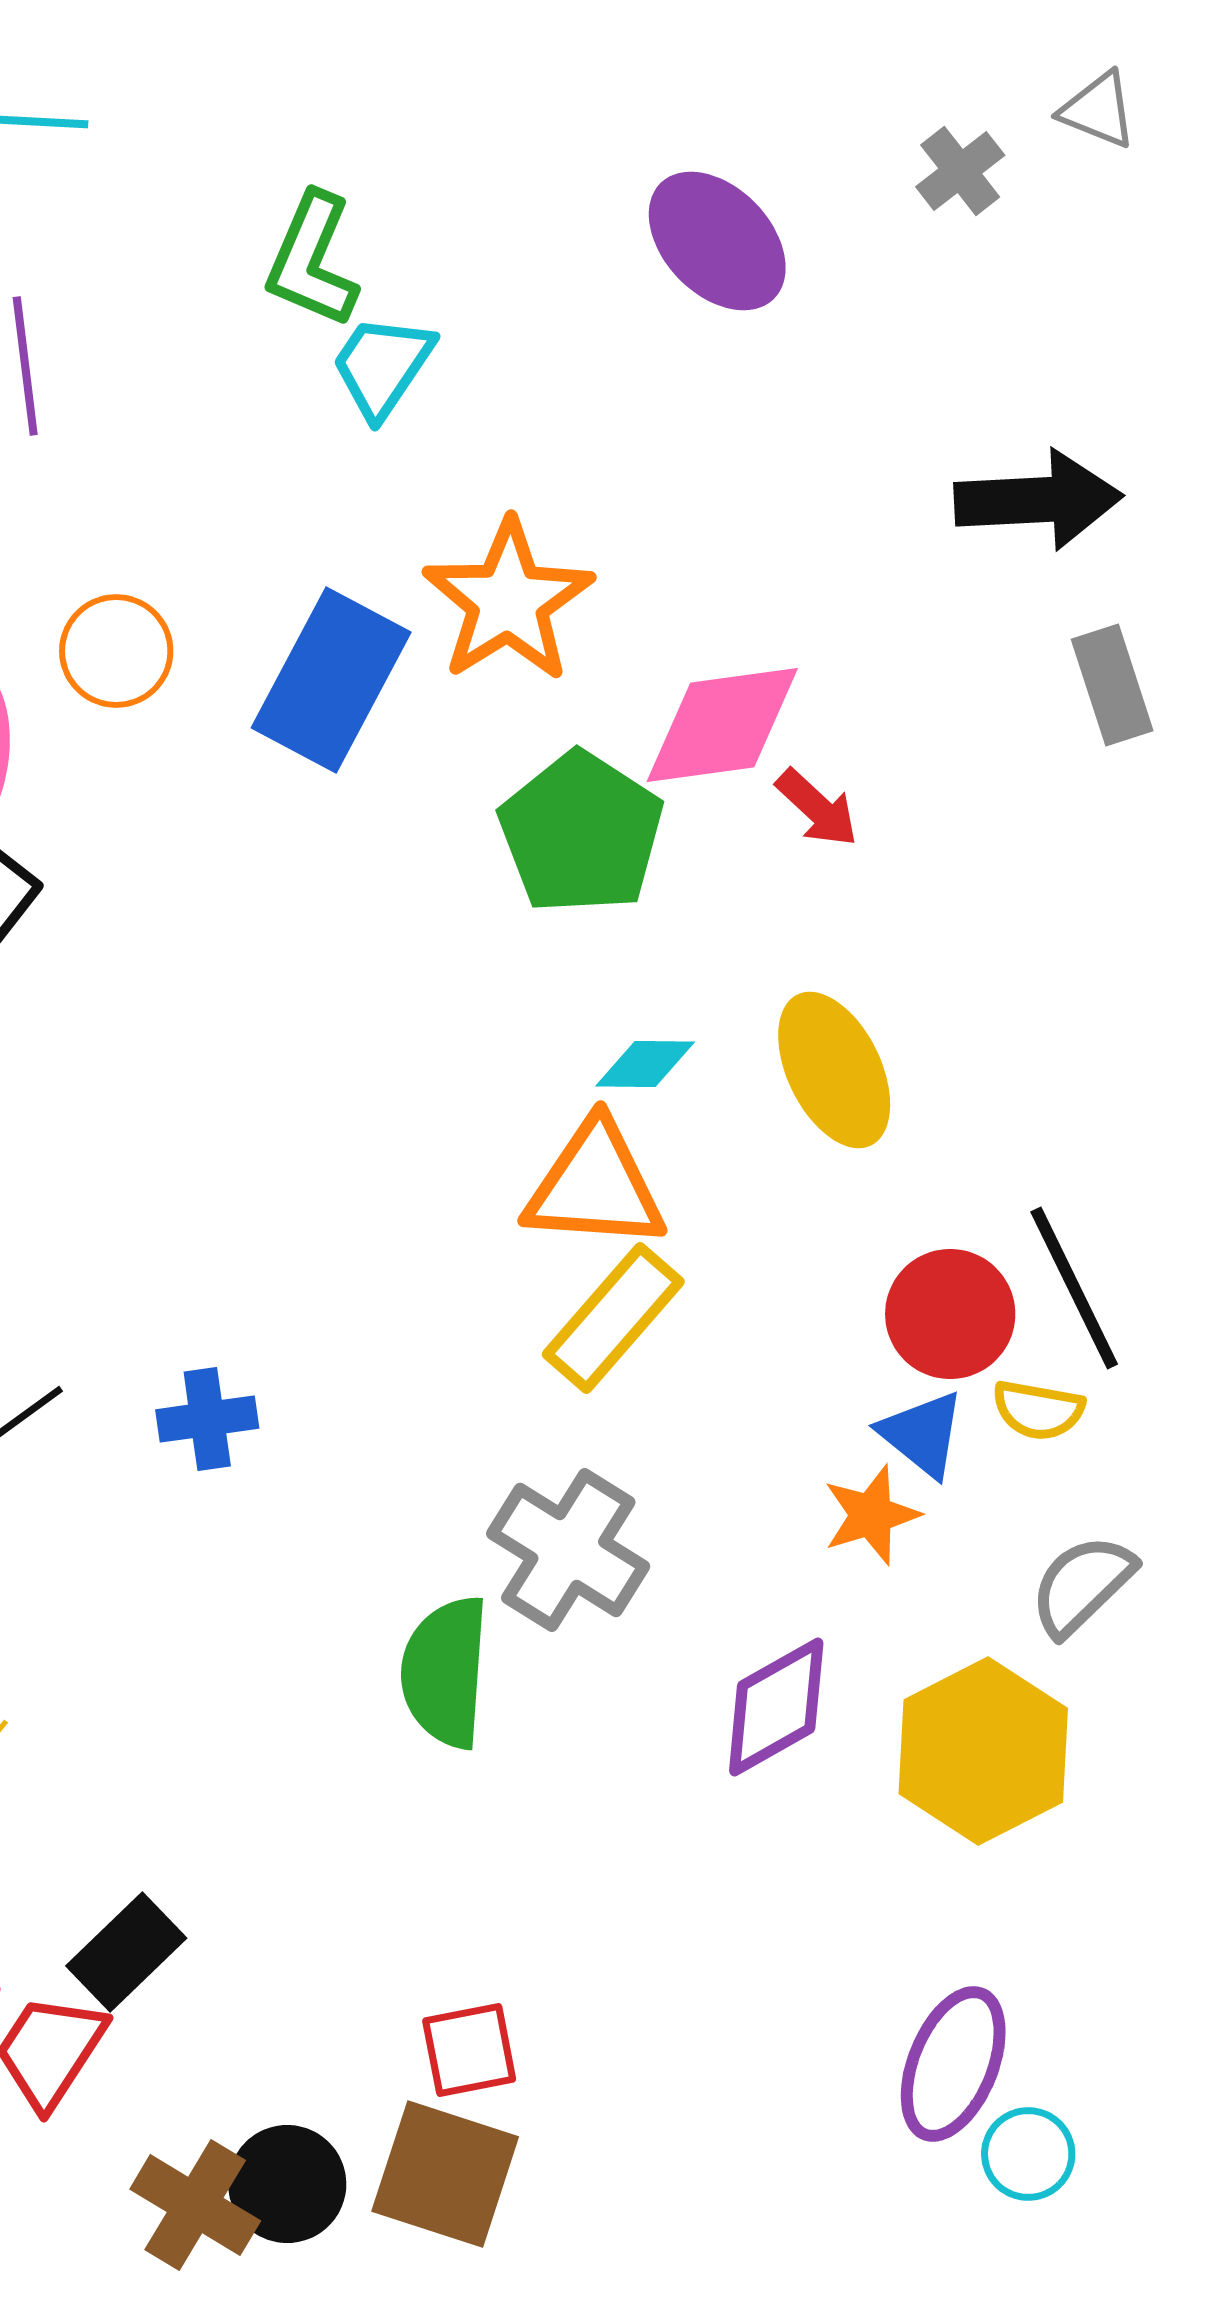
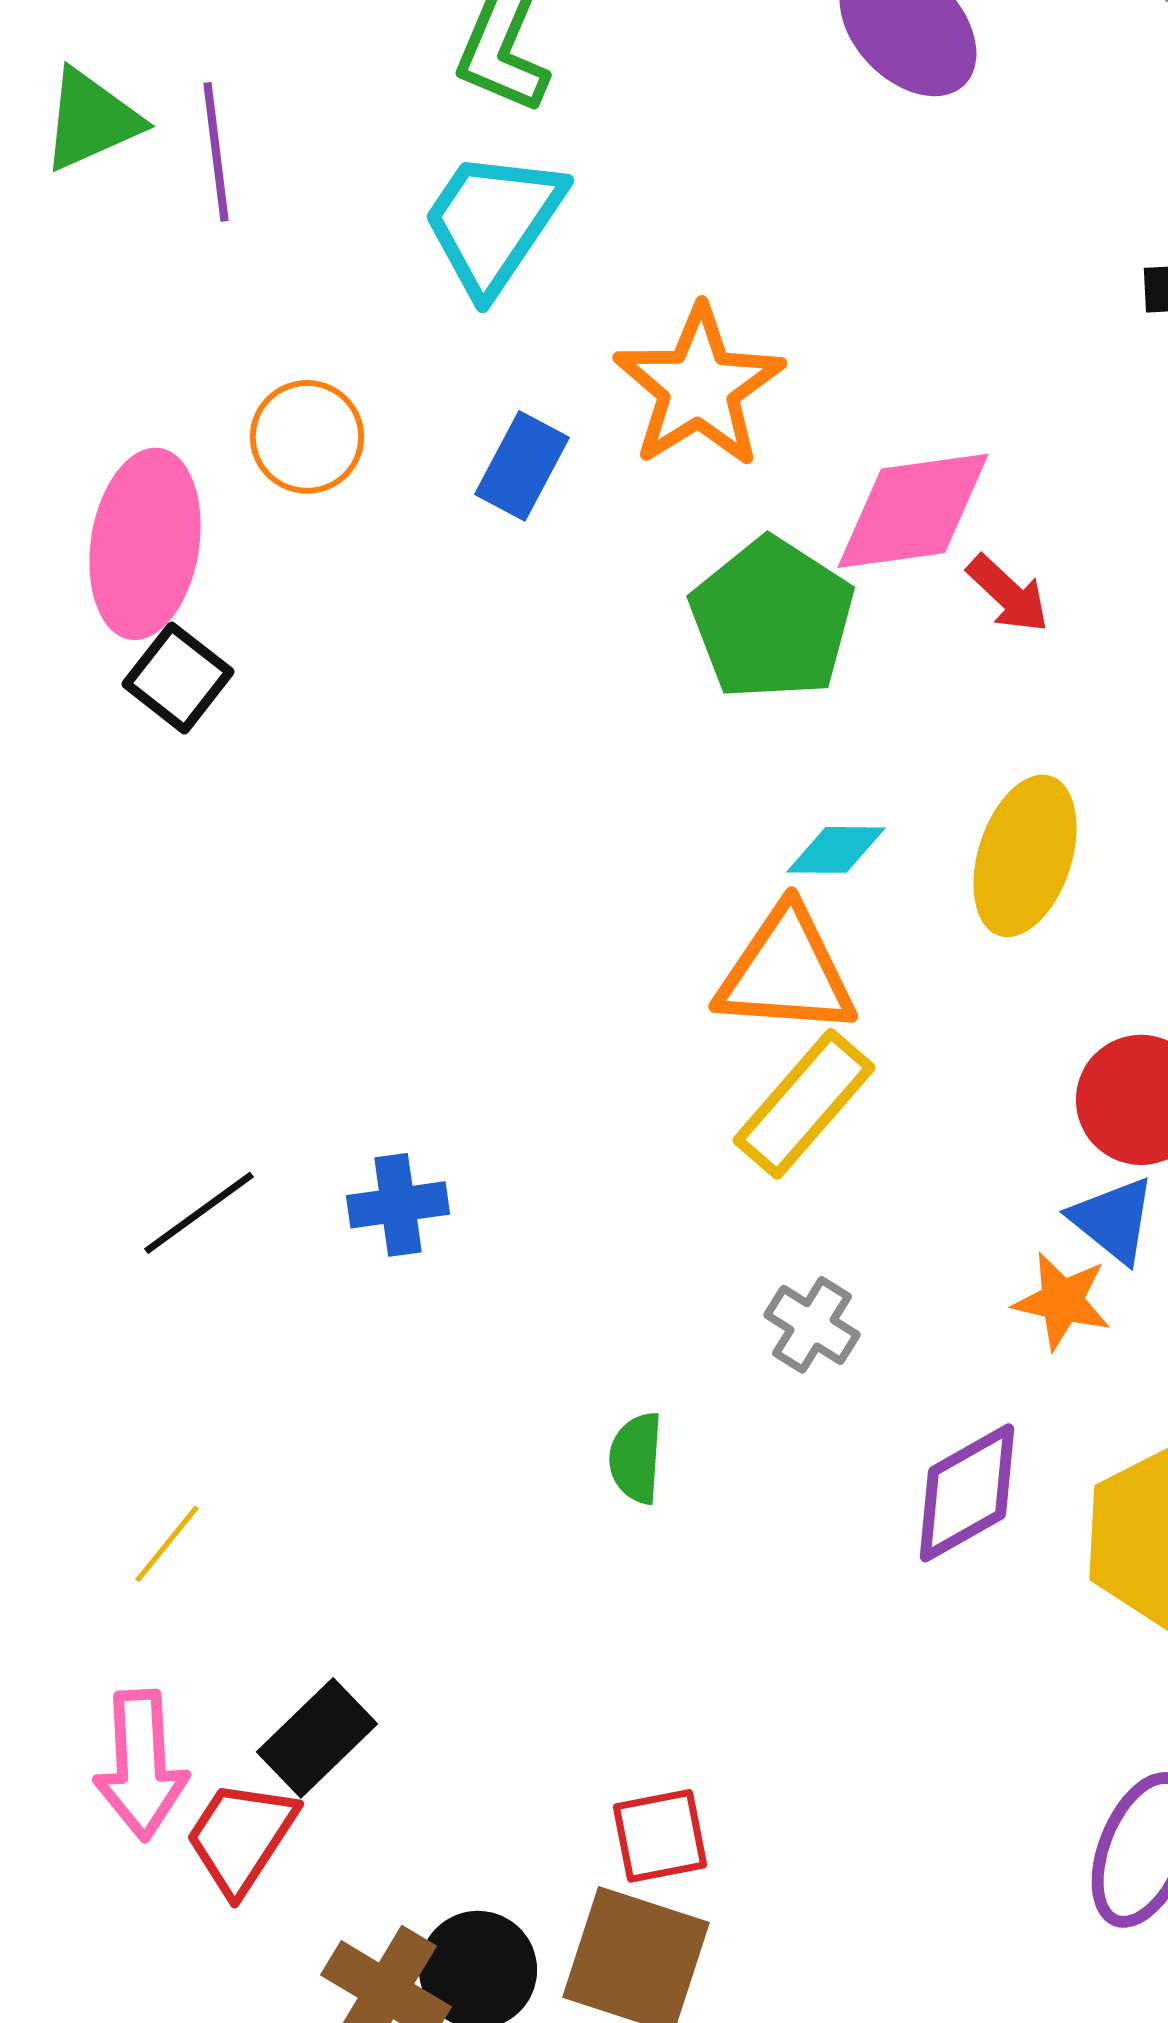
cyan trapezoid: (382, 366) -> (493, 222), moved, size x1.4
blue rectangle: (331, 680) -> (522, 466), size x0.6
yellow ellipse: (834, 1070) -> (1025, 856), turned 44
orange star: (871, 1515) -> (1062, 1301), turned 30
gray cross: (568, 1550) -> (812, 1325), moved, size x0.6
green semicircle: (445, 1672) -> (636, 1458), size x0.6

